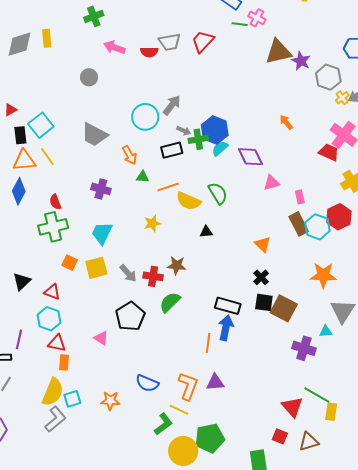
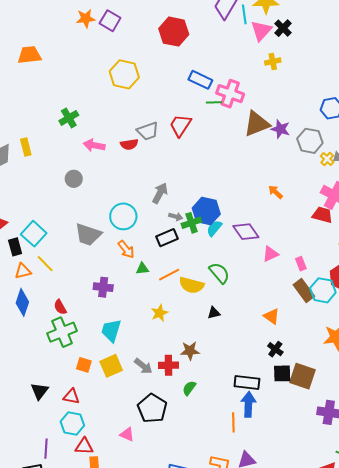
pink cross: (257, 18) -> (230, 94), size x1.5
cyan circle: (145, 117) -> (123, 216), moved
orange triangle: (24, 160) -> (23, 271), size x0.7
green semicircle: (170, 302) -> (189, 388), size x0.7

